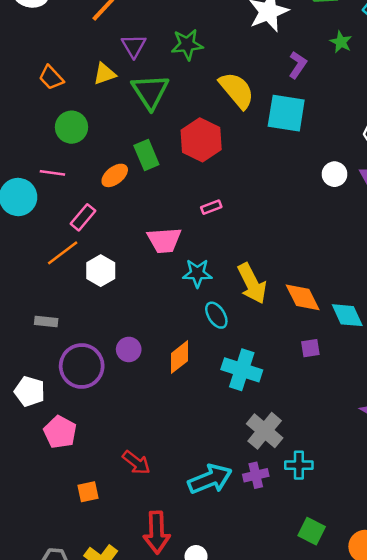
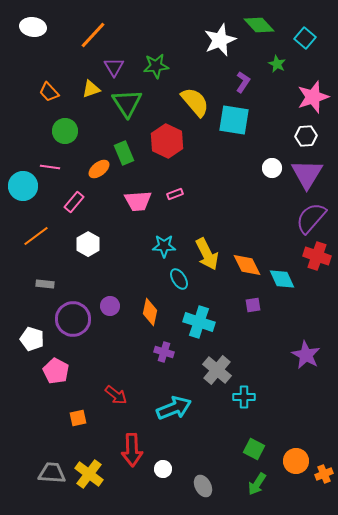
pink trapezoid: (164, 240) -> (138, 201), moved
orange line: (63, 253) -> (36, 236), moved
orange diamond: (179, 357) -> (150, 312), turned -40
purple cross: (256, 475) -> (164, 352), moved, turned 30

